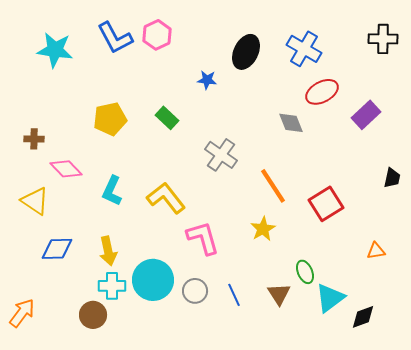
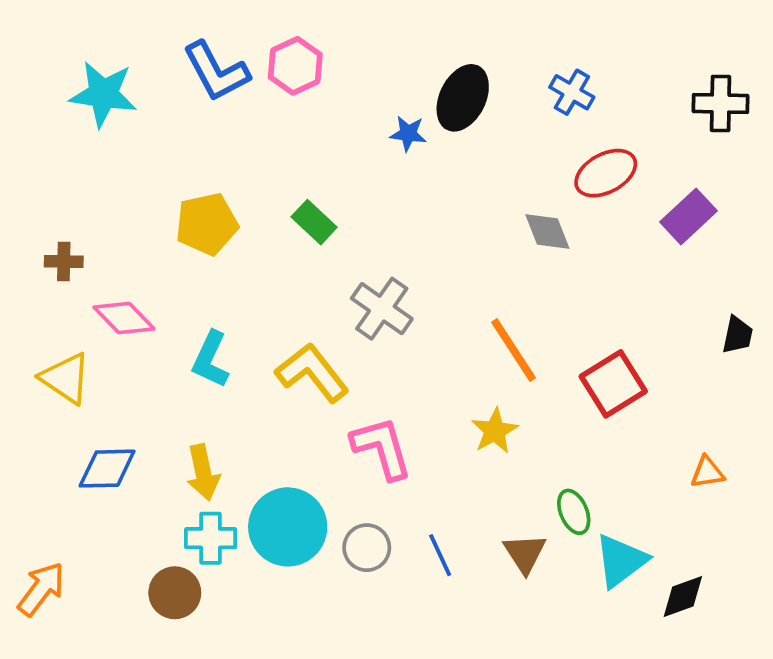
black cross: (383, 39) -> (721, 103), moved
blue cross: (304, 49) -> (572, 92), size x0.7
blue star: (207, 80) -> (408, 134), moved
gray cross: (221, 155) -> (382, 309), moved

